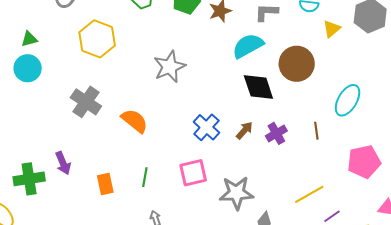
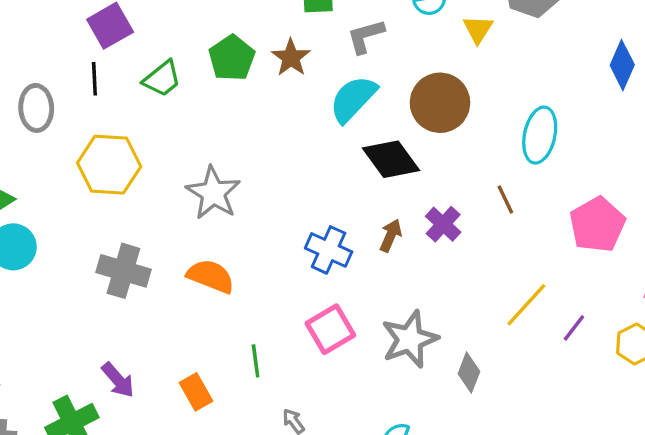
gray star: (170, 67) -> (213, 193), moved

